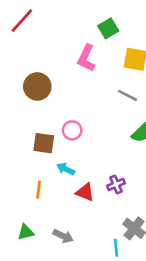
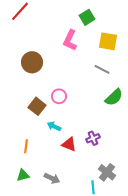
brown square: (44, 143) -> (37, 106), turned 30
orange line: (39, 190) -> (26, 146), moved

